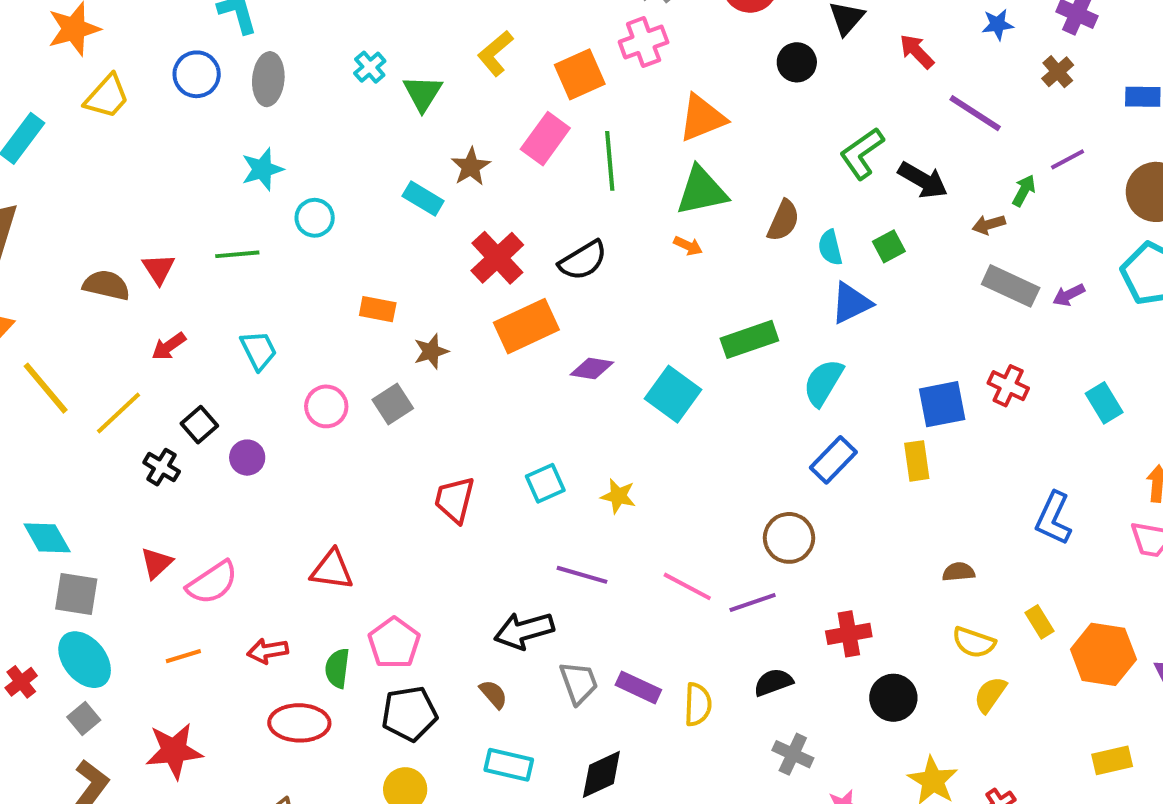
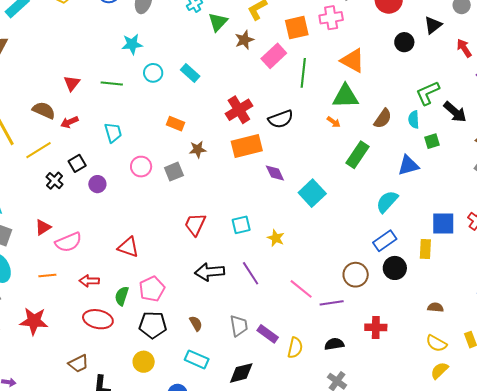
orange triangle: (702, 118) -> (353, 60), turned 40
brown star: (471, 167) -> (244, 40), moved
cyan rectangle: (423, 199) -> (190, 73), moved
cyan semicircle: (830, 248) -> (414, 120), moved
brown semicircle: (106, 285) -> (44, 110), moved
green rectangle: (749, 339) -> (358, 155), moved, turned -48
purple diamond: (592, 368) -> (275, 173), turned 45
purple line: (582, 575) -> (251, 273), turned 30
black arrow: (524, 631) -> (210, 272), moved
black circle: (893, 698) -> (395, 268), moved

